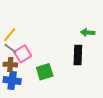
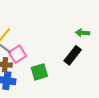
black rectangle: (78, 55) -> (73, 55), turned 36

